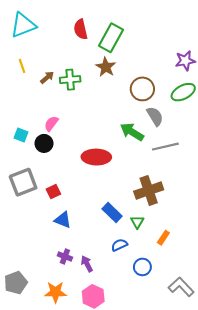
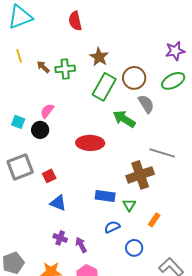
green rectangle: (111, 38) -> (104, 87), moved
brown arrow: (47, 77) -> (43, 67), turned -96
gray line: (165, 147) -> (162, 153), moved, turned 30
blue rectangle: (112, 213) -> (105, 196), turned -36

